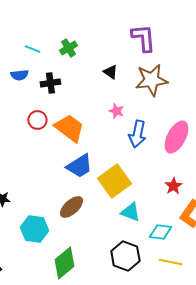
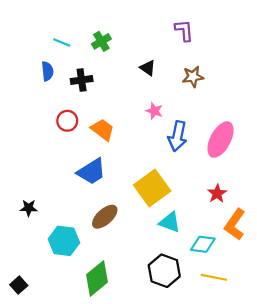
purple L-shape: (143, 38) -> (184, 30), size x0.7
blue semicircle: (19, 75) -> (47, 71), turned -90
brown star: (151, 80) -> (193, 77), size x0.6
orange trapezoid: (69, 128) -> (103, 130), size x0.7
blue trapezoid: (79, 166) -> (92, 172), moved

